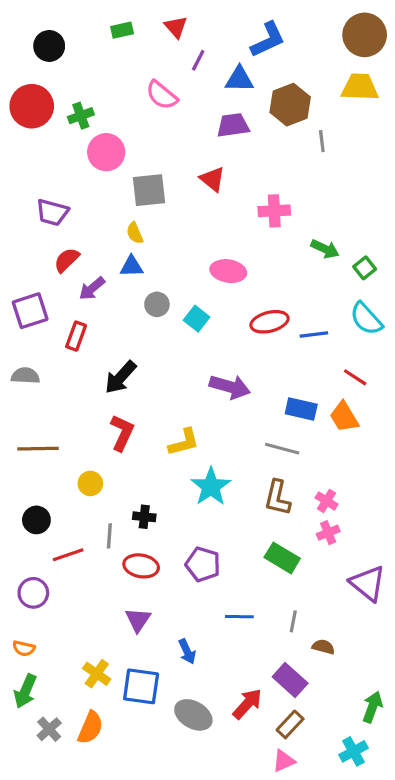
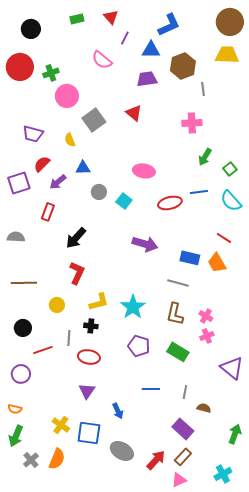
gray square: (149, 190) -> (94, 120), turned -30
pink cross: (274, 211) -> (192, 123), moved
yellow semicircle: (135, 233) -> (70, 140), moved
green arrow: (325, 249) -> (205, 157), turned 96
purple square: (30, 311) -> (19, 183), moved
blue line: (314, 334) -> (199, 192), moved
yellow L-shape: (184, 442) -> (99, 302), moved
purple pentagon: (203, 564) -> (139, 346), moved
red arrow: (247, 704) -> (156, 460), moved
green arrow: (373, 707) -> (235, 434), moved

